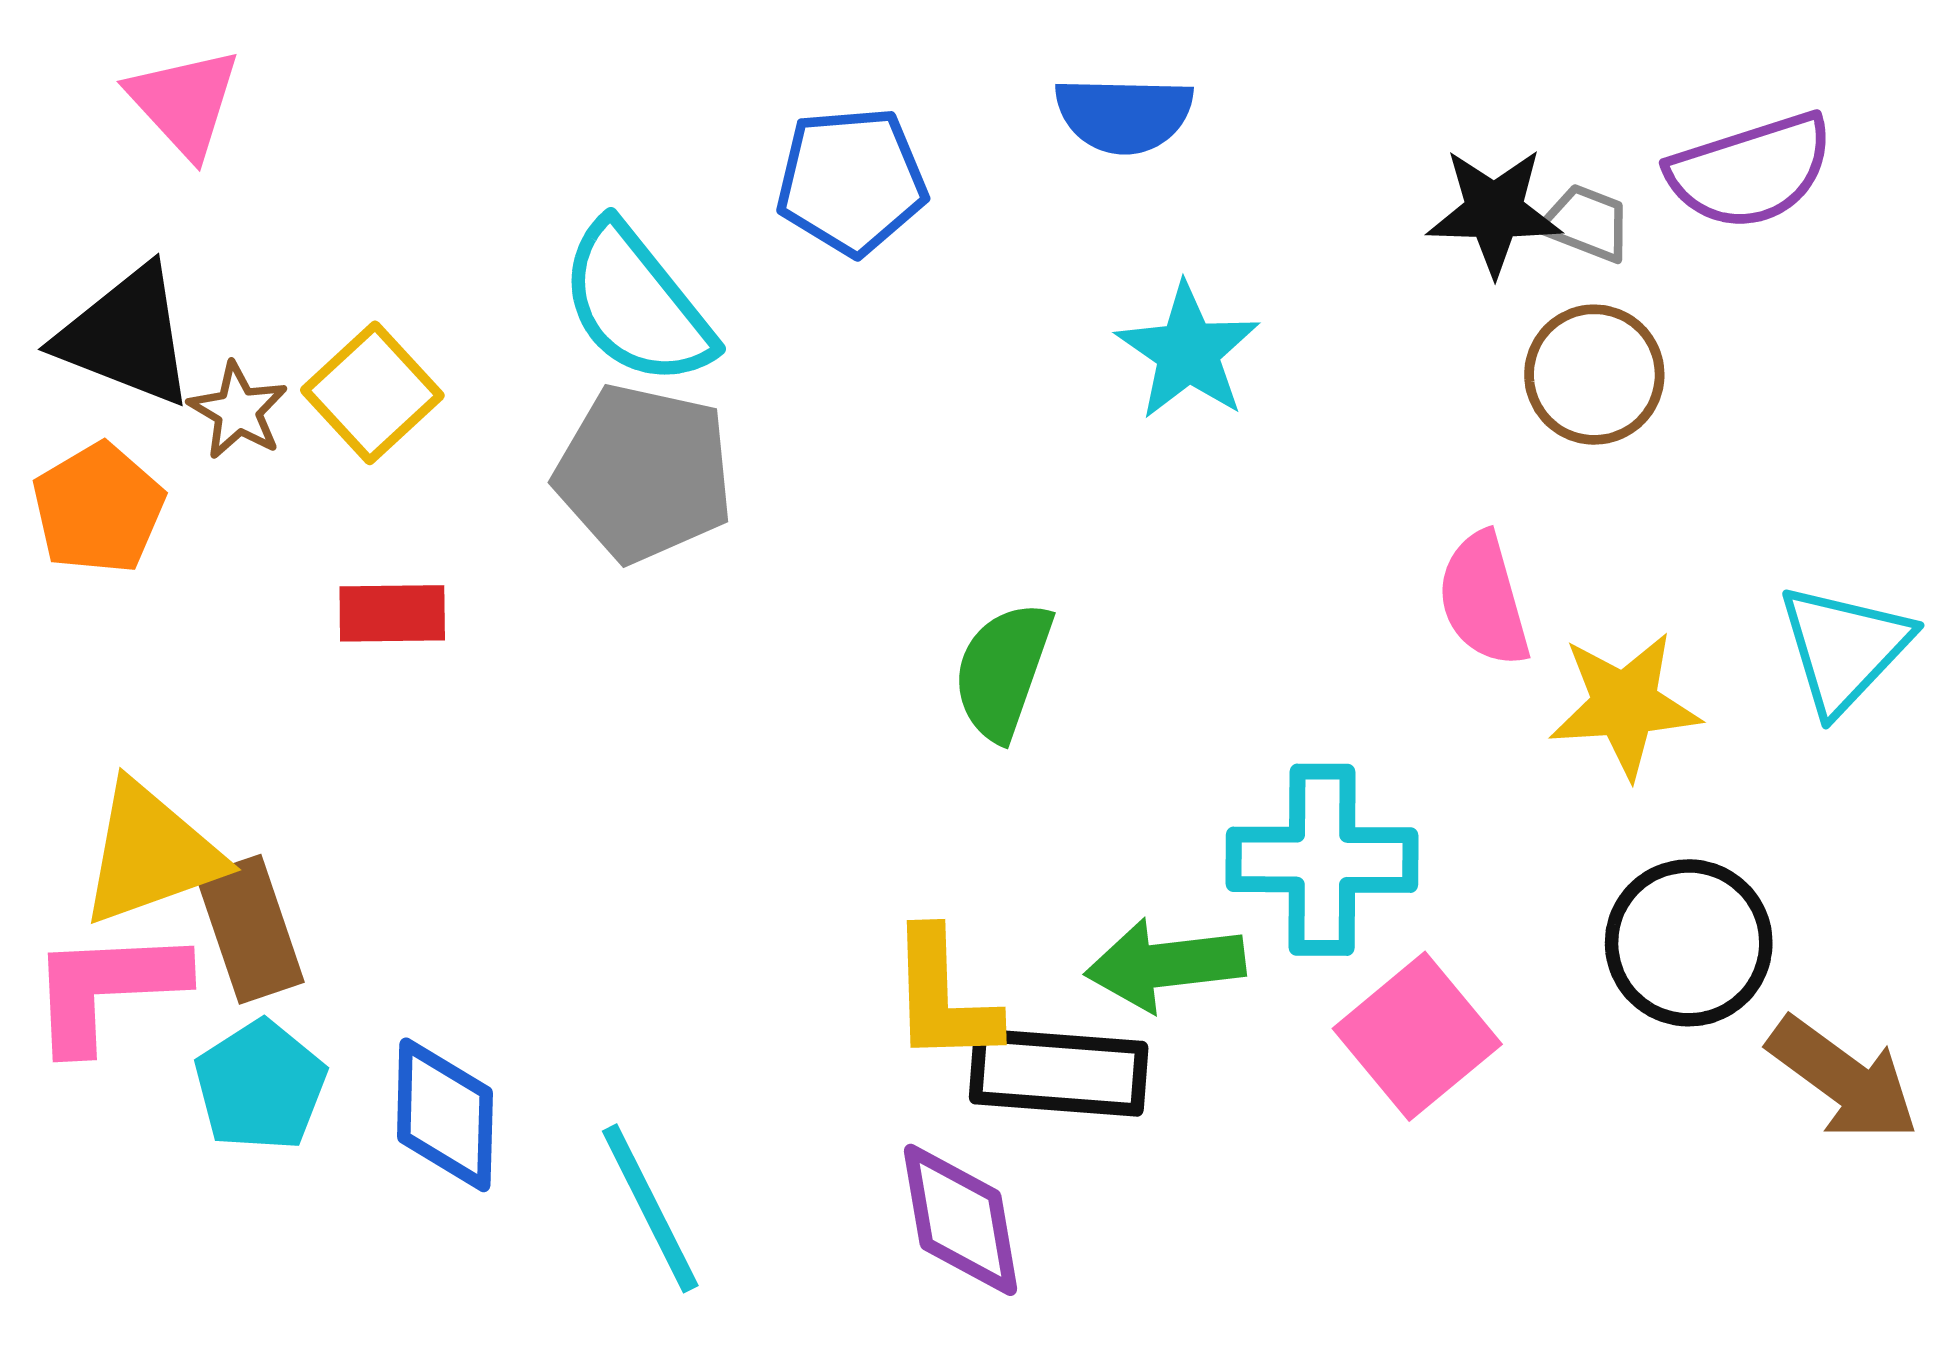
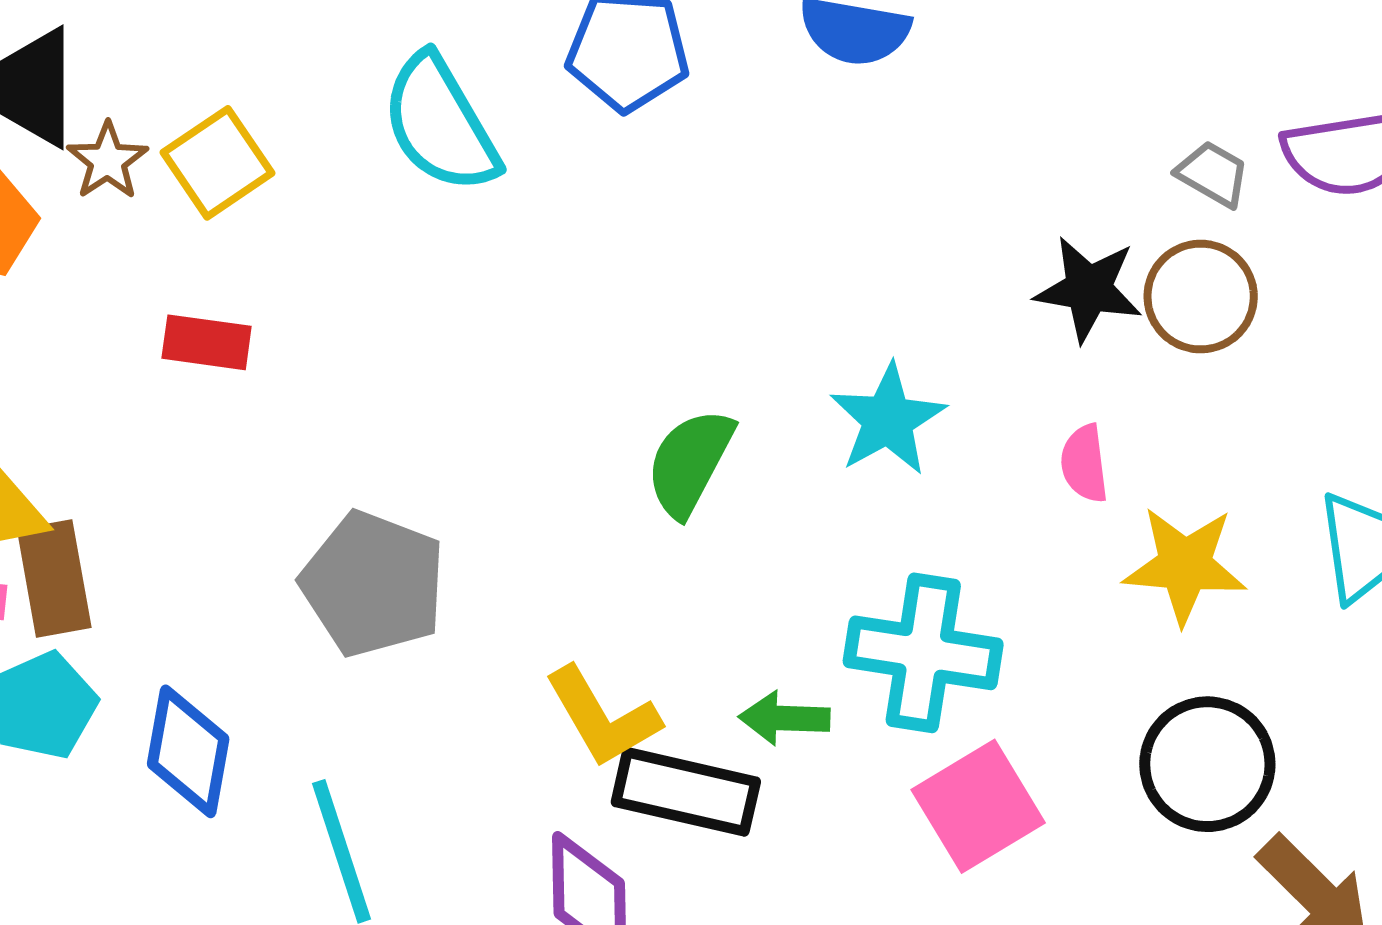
black star: (1494, 211) -> (1088, 289), moved
cyan star: (1188, 352) -> (888, 420), moved
gray pentagon: (644, 473) -> (373, 584), moved
pink semicircle: (1484, 599) -> (1084, 464), size x0.7
green arrow: (1165, 965) -> (784, 718), size x0.7
yellow L-shape: (943, 997) -> (602, 717), turned -37

